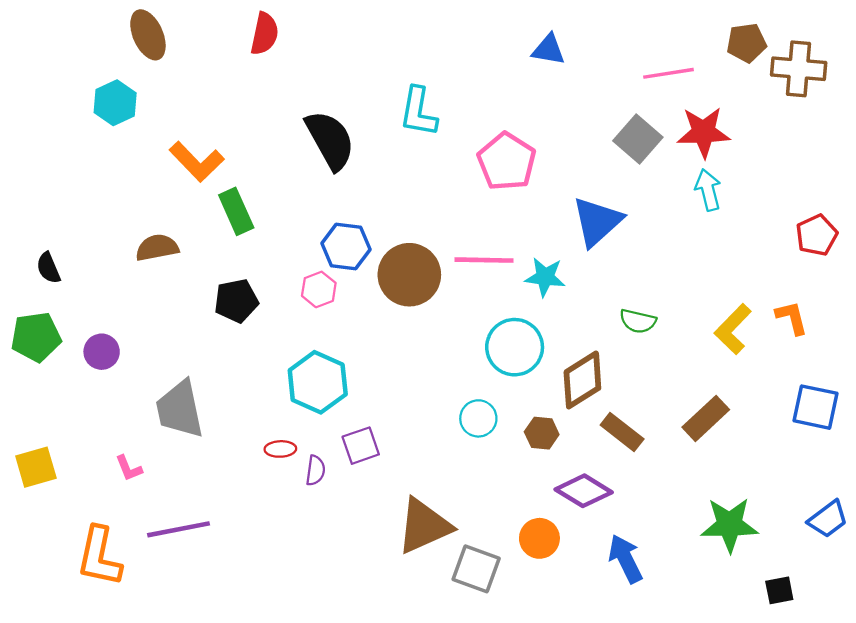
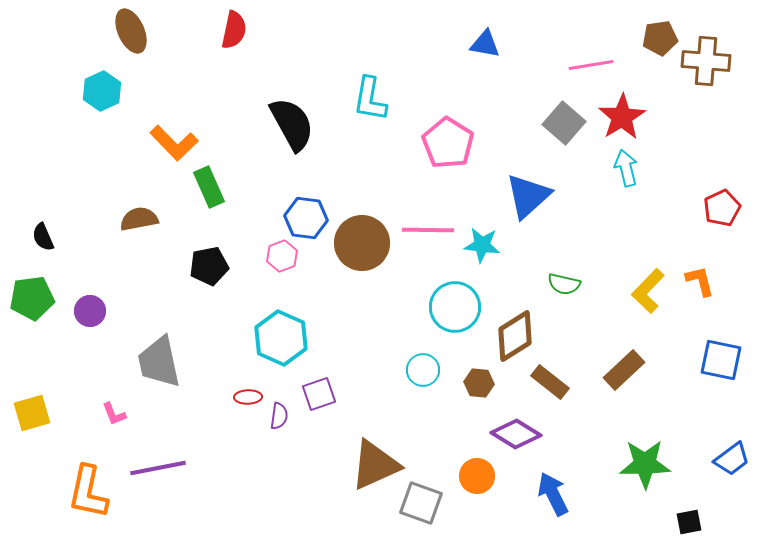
red star: (703, 132) -> (622, 117), turned -30

